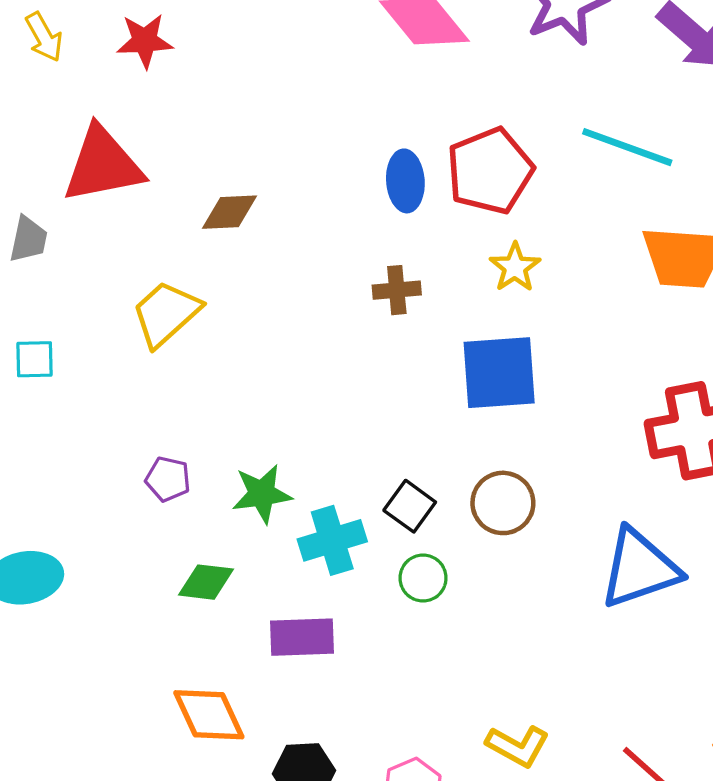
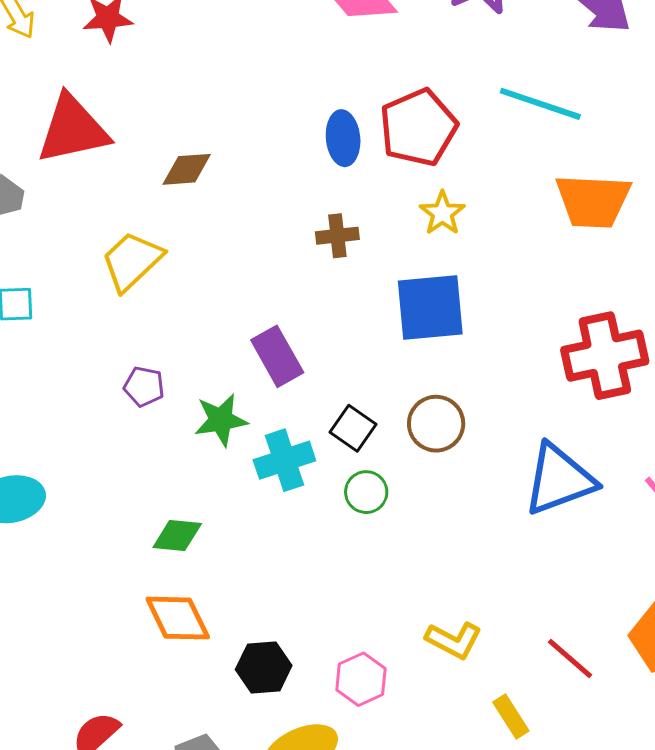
purple pentagon: (168, 479) -> (144, 386), moved
green diamond: (206, 582) -> (177, 535), moved
purple rectangle: (302, 637) -> (277, 356), moved, turned 64

